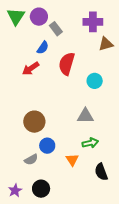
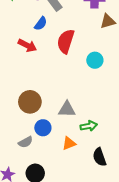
red arrow: (31, 69) -> (27, 45), turned -120
gray triangle: (85, 116) -> (67, 109), moved
orange triangle: (72, 160) -> (69, 143), turned 40

